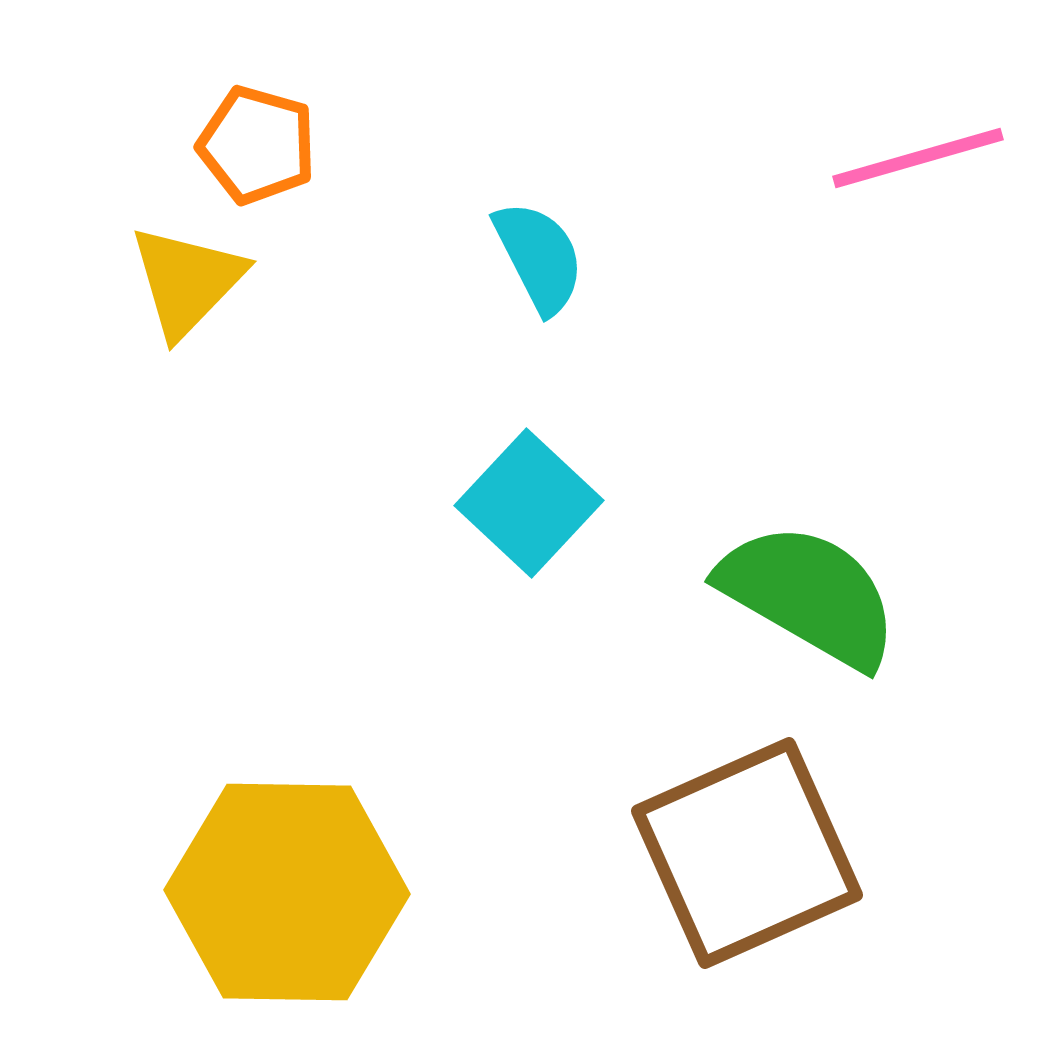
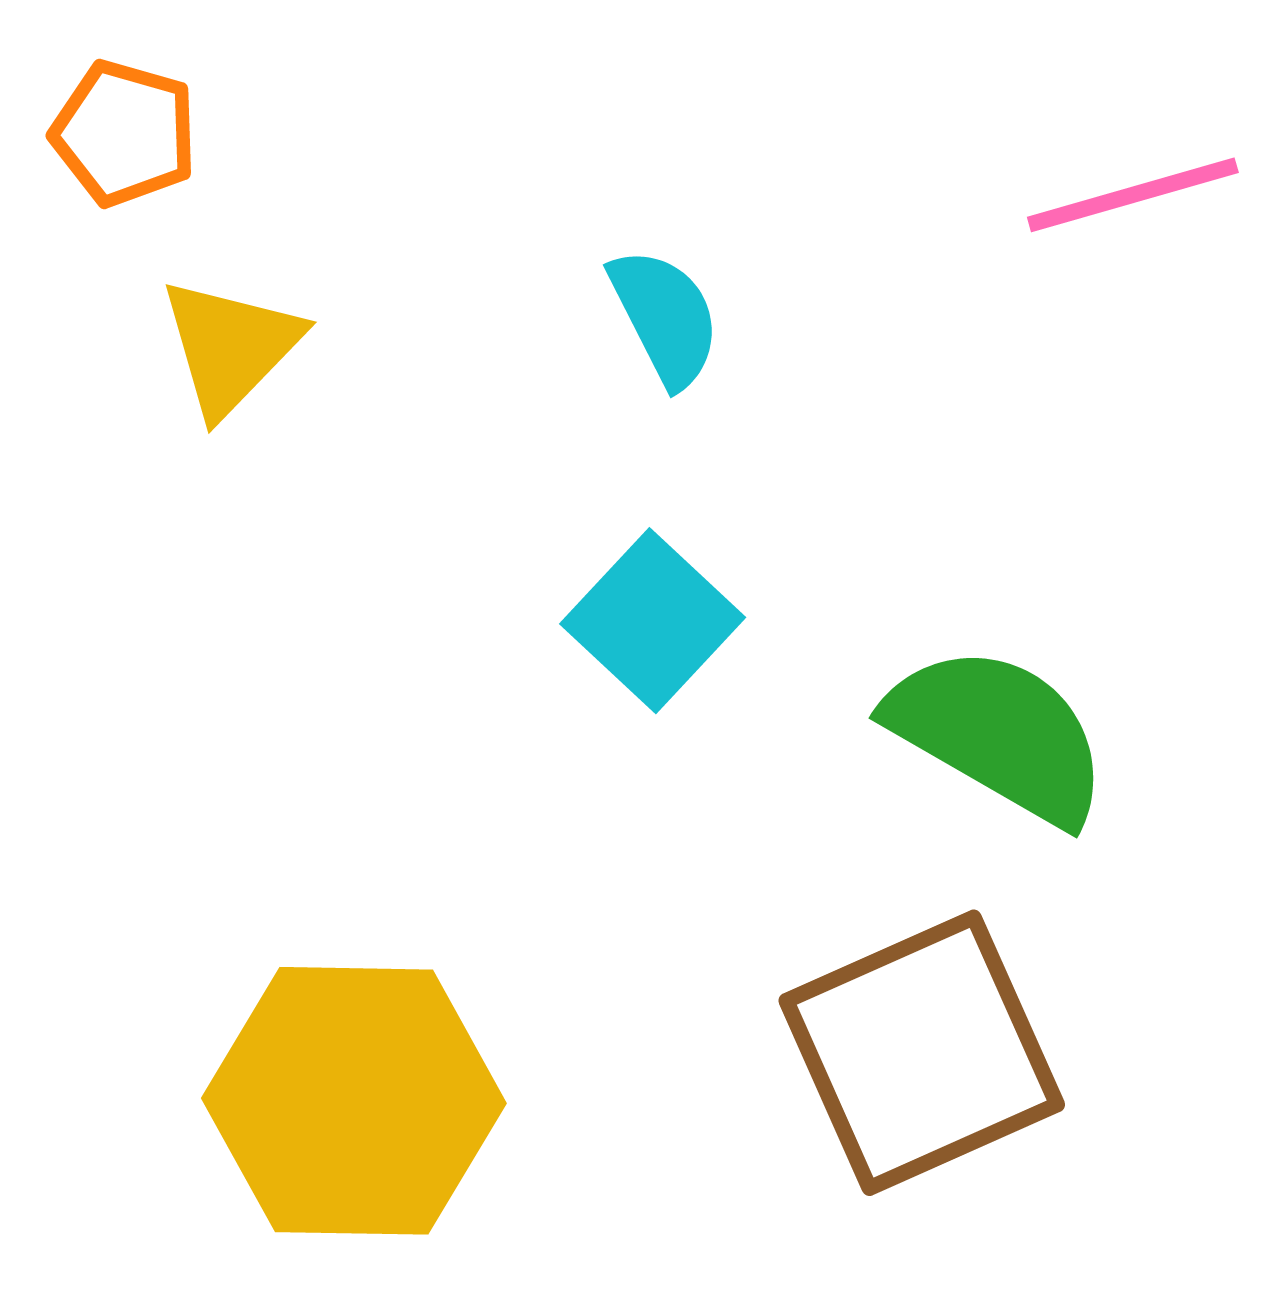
orange pentagon: (257, 145) -> (124, 133), moved

